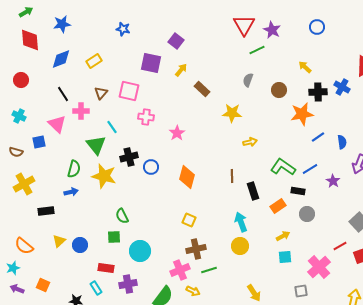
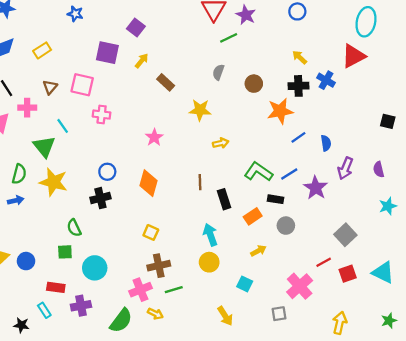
yellow arrow: (305, 67) -> (300, 57), moved
pink star: (177, 133) -> (154, 137), moved
black cross: (129, 157) -> (100, 198), moved
purple star: (333, 181) -> (316, 188), size x1.5
cyan square: (285, 257) -> (245, 284), moved, turned 32

